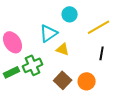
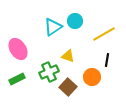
cyan triangle: (49, 33) -> (53, 27), moved
green cross: (33, 65) -> (49, 72), moved
orange circle: (87, 81) -> (92, 77), moved

